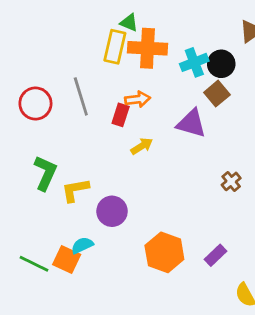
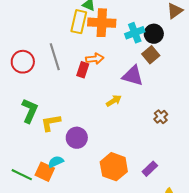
yellow arrow: (142, 146) -> (114, 101), moved

